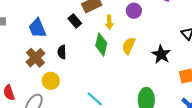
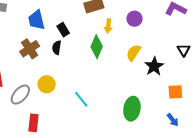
black rectangle: (75, 21) -> (63, 30), moved
yellow semicircle: (129, 46) -> (134, 53), moved
yellow circle: (51, 81) -> (47, 84), moved

